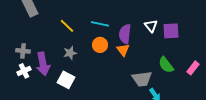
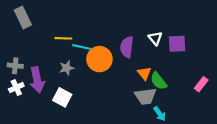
cyan line: (100, 24) -> (82, 47), moved
yellow line: (67, 26) -> (63, 38), turned -42
orange circle: (100, 45) -> (99, 59), size x1.5
orange triangle: (123, 50) -> (144, 73), moved
green semicircle: (166, 65) -> (159, 81), moved

